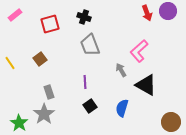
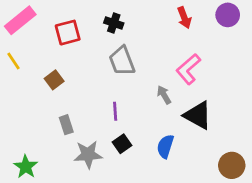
red arrow: (147, 13) -> (184, 18), moved
pink rectangle: (15, 15) -> (20, 20), size x1.6
yellow line: (10, 63) -> (13, 61), moved
gray star: (44, 114) -> (88, 155), moved, turned 30

